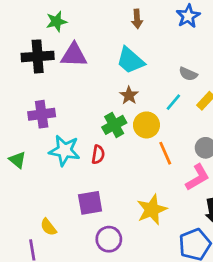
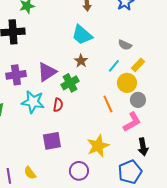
purple triangle: (74, 55) -> (47, 72), moved, turned -35
yellow circle: (146, 125) -> (127, 83), moved
yellow semicircle: (48, 227) -> (30, 173), moved
purple circle: (109, 239) -> (79, 171), moved

